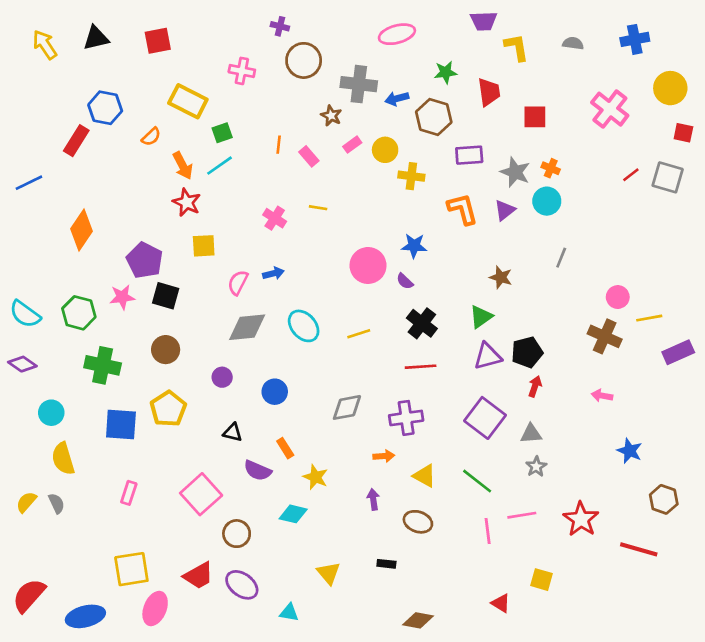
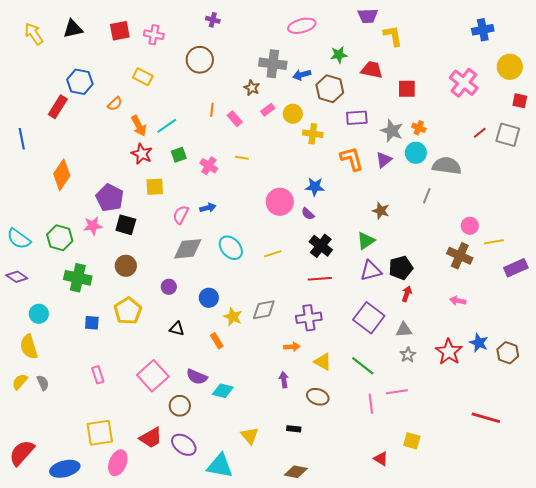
gray semicircle: (573, 43) -> (447, 166), moved, size x1.8
brown circle: (304, 60) -> (200, 60), moved
pink cross: (242, 71) -> (154, 35), moved
red trapezoid: (489, 92) -> (372, 70), turned -70
yellow rectangle: (188, 101) -> (143, 77), size x0.7
green square: (222, 133) -> (179, 155), moved
blue line: (29, 183) -> (22, 139), turned -75
blue square: (121, 425) -> (92, 323), size x0.6
yellow semicircle: (63, 459) -> (29, 347), moved
purple semicircle: (258, 471) -> (197, 377), moved
yellow star: (315, 477) -> (233, 317), moved
pink rectangle: (129, 493) -> (98, 375), turned -36
brown hexagon: (664, 499) -> (508, 353), moved
red star: (581, 519) -> (449, 352), moved
cyan triangle: (289, 612) -> (220, 466), size x1.8
brown diamond: (418, 620) -> (296, 472), moved

